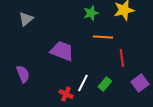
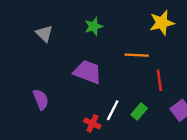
green star: (91, 13) -> (94, 26), moved
gray triangle: (26, 19) -> (44, 34), turned -35

